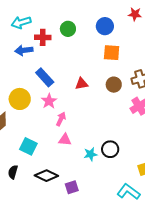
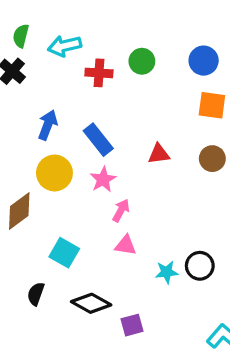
blue arrow: (24, 50) -> (48, 125), moved, turned 114

